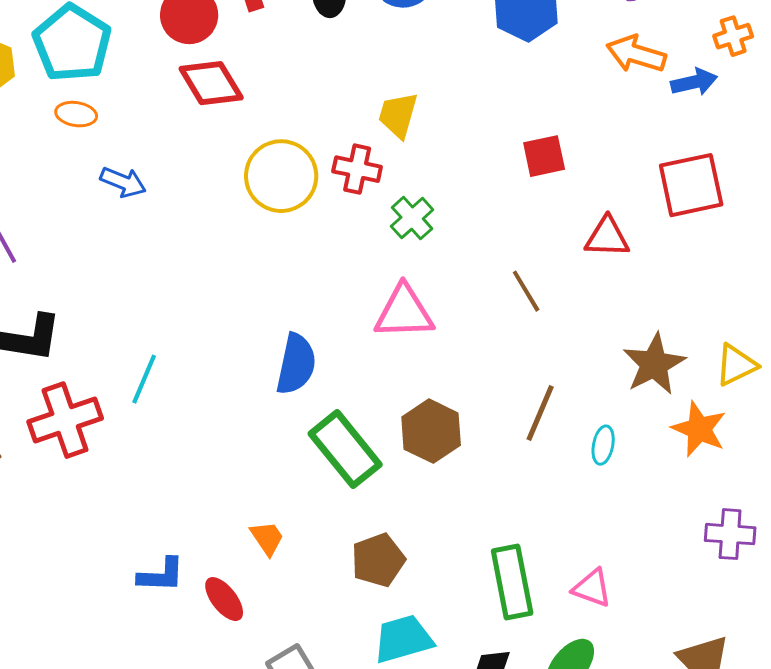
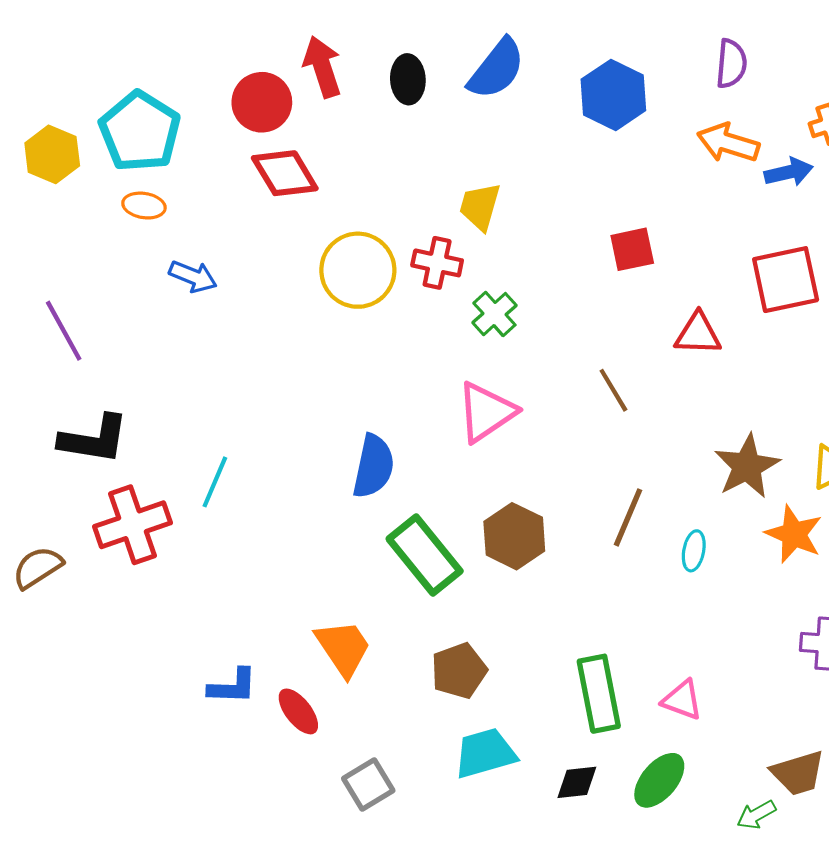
pink triangle: (404, 312) -> (486, 412), turned -32
orange trapezoid: (267, 538) -> (343, 648), size x1.6

